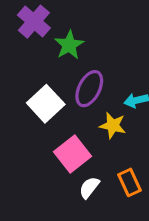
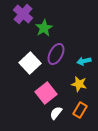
yellow star: (113, 125) -> (79, 84), moved
orange rectangle: (129, 182) -> (80, 110), turned 56

